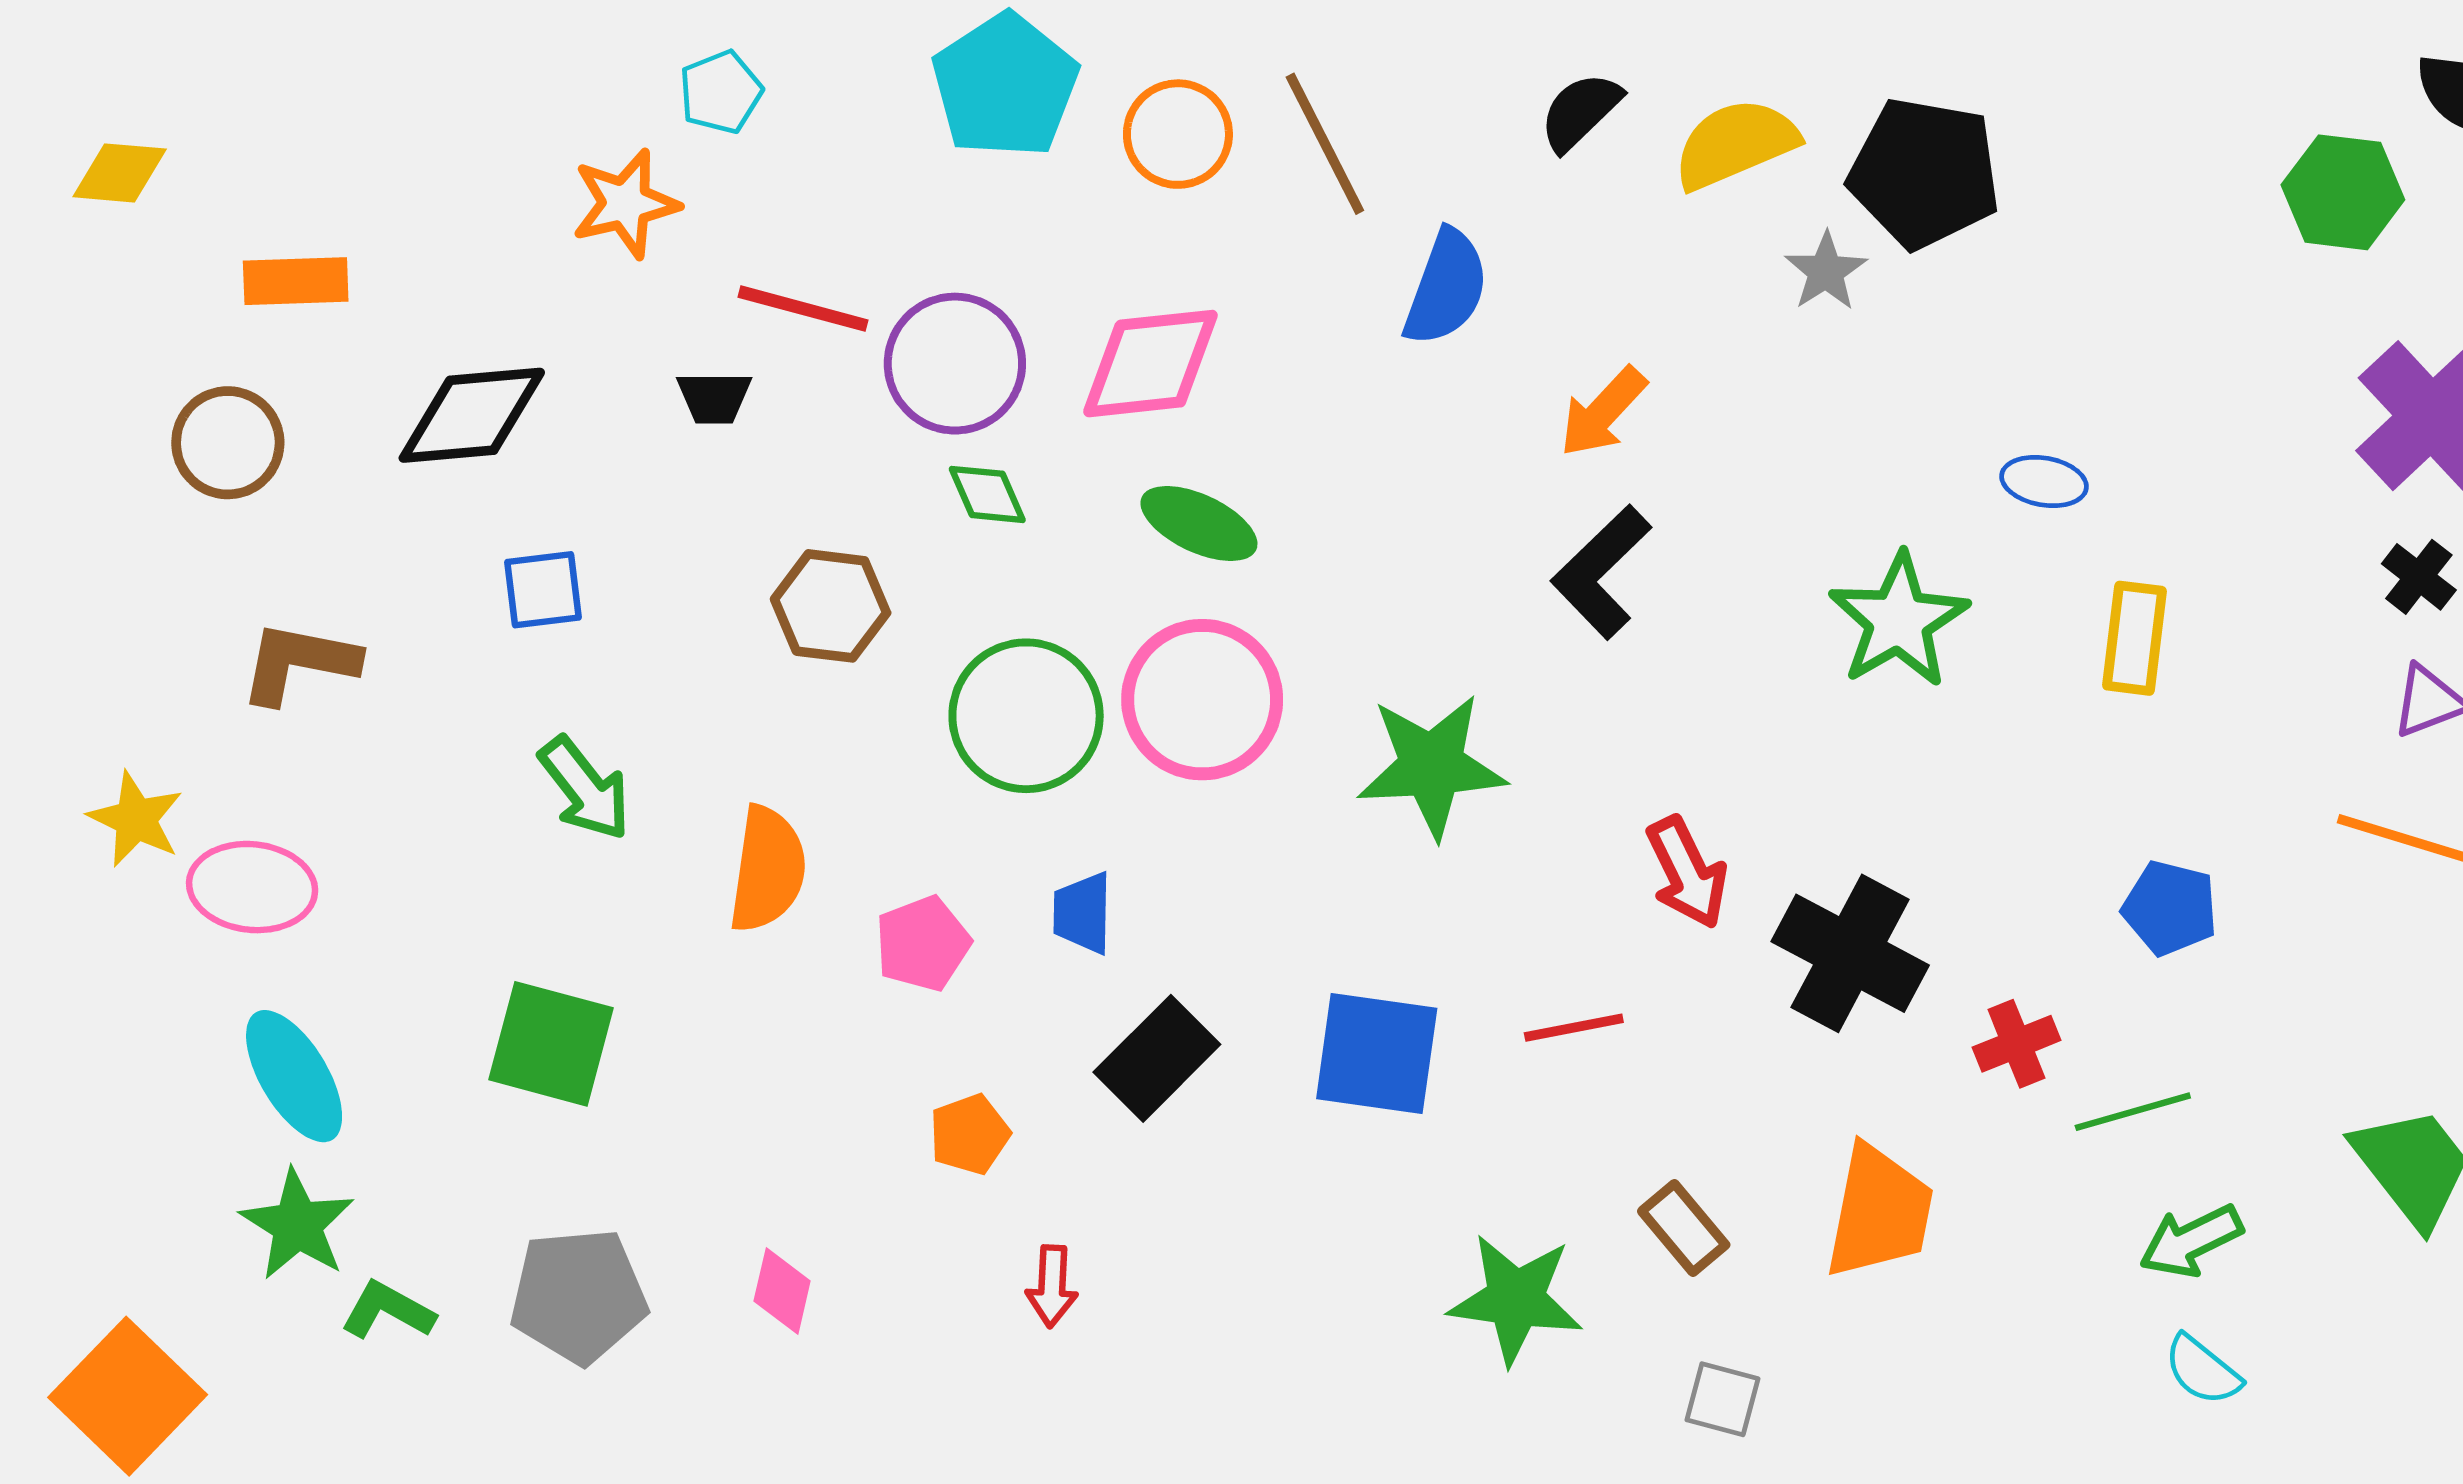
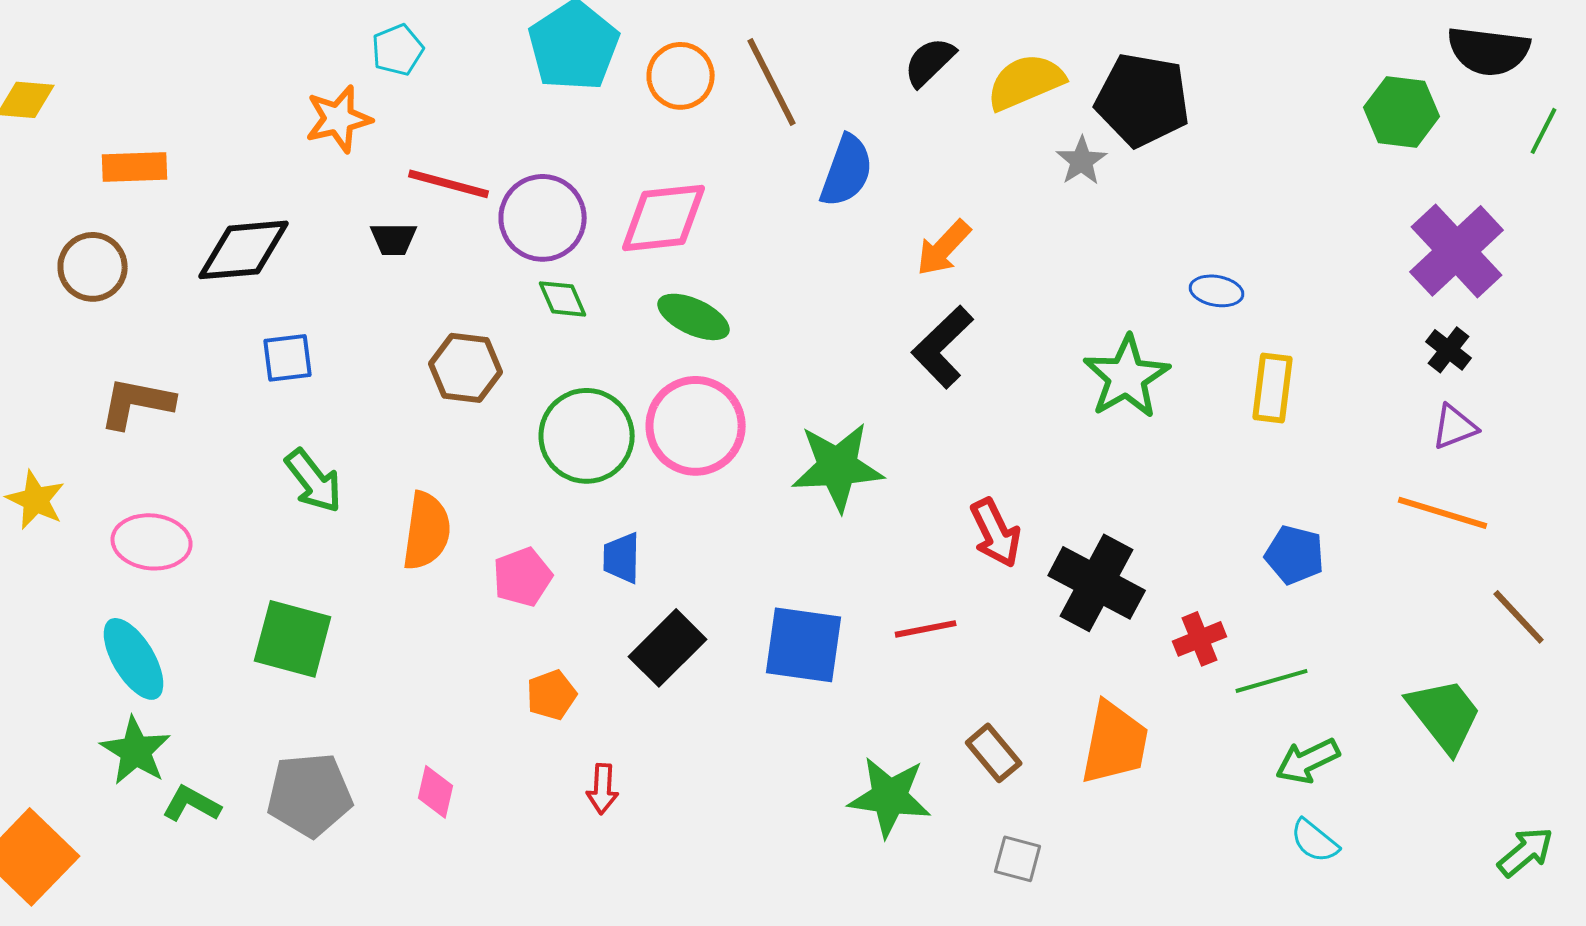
pink ellipse: (252, 887) -> (152, 542), moved

